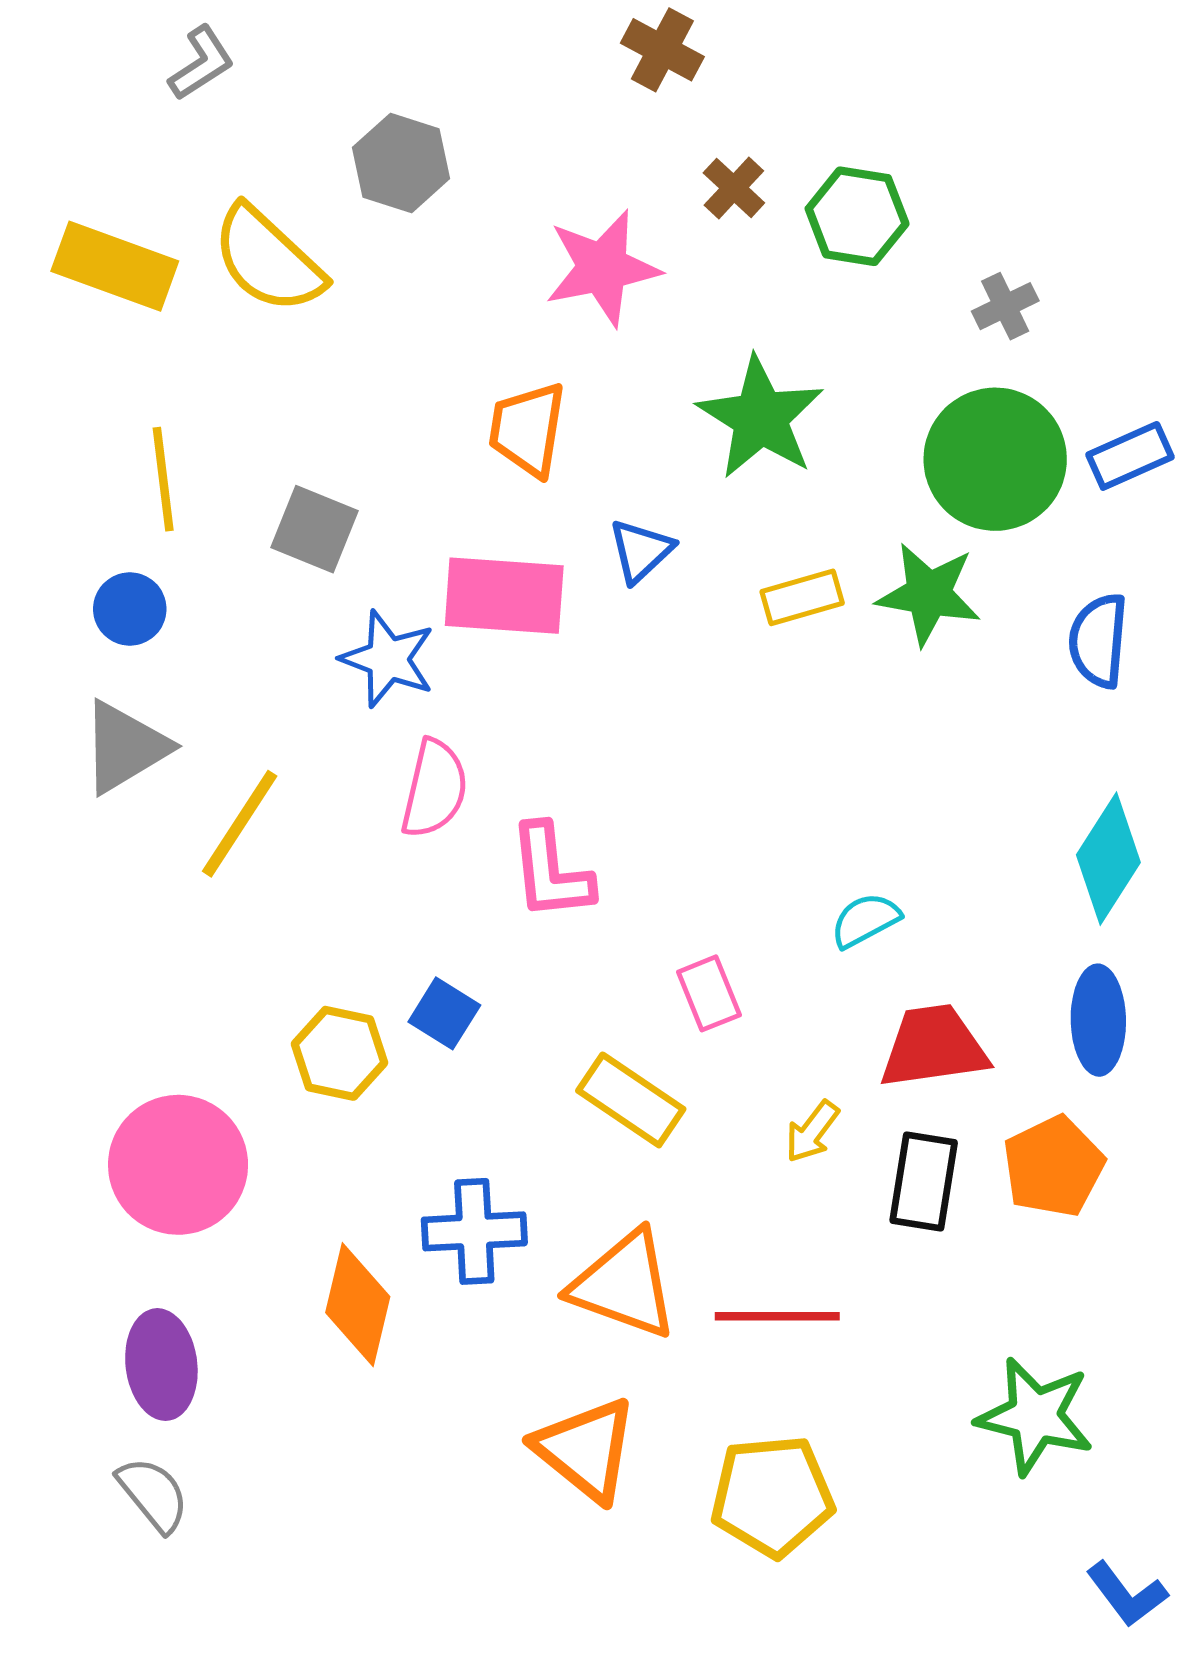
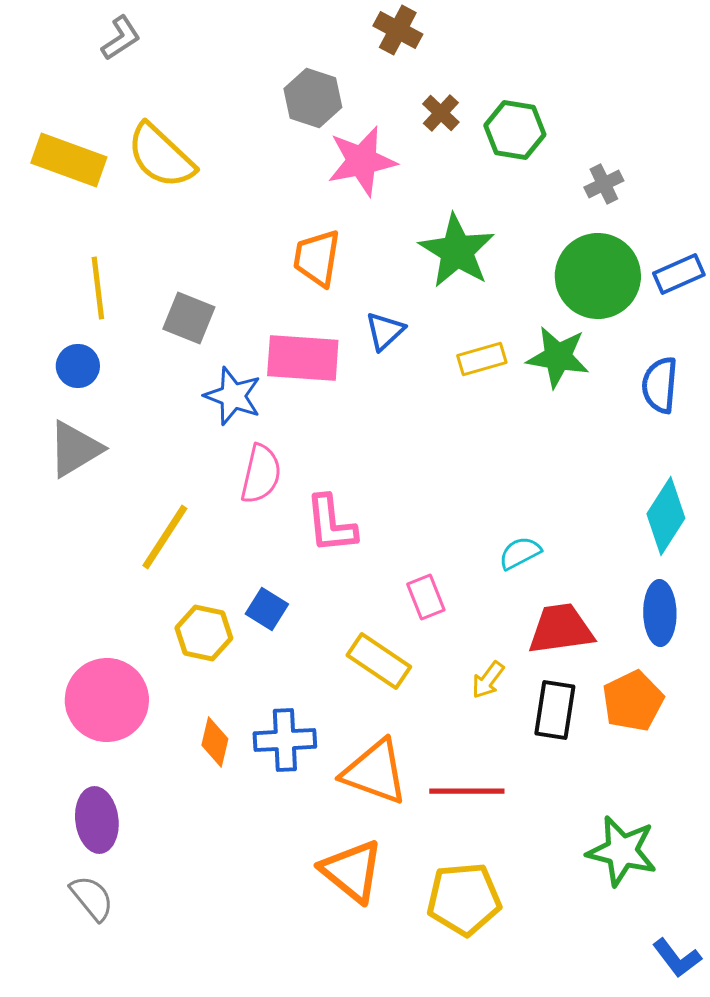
gray hexagon: (401, 163) -> (313, 98), moved
yellow line: (240, 824) -> (165, 537), moved
orange diamond: (358, 1305) -> (215, 742), moved, size x0.7

